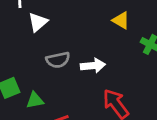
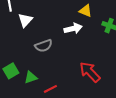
white arrow: (93, 66) -> (73, 29), moved

